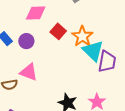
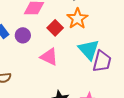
orange star: (82, 36) -> (77, 19), moved
pink triangle: (29, 72) -> (49, 57), moved

